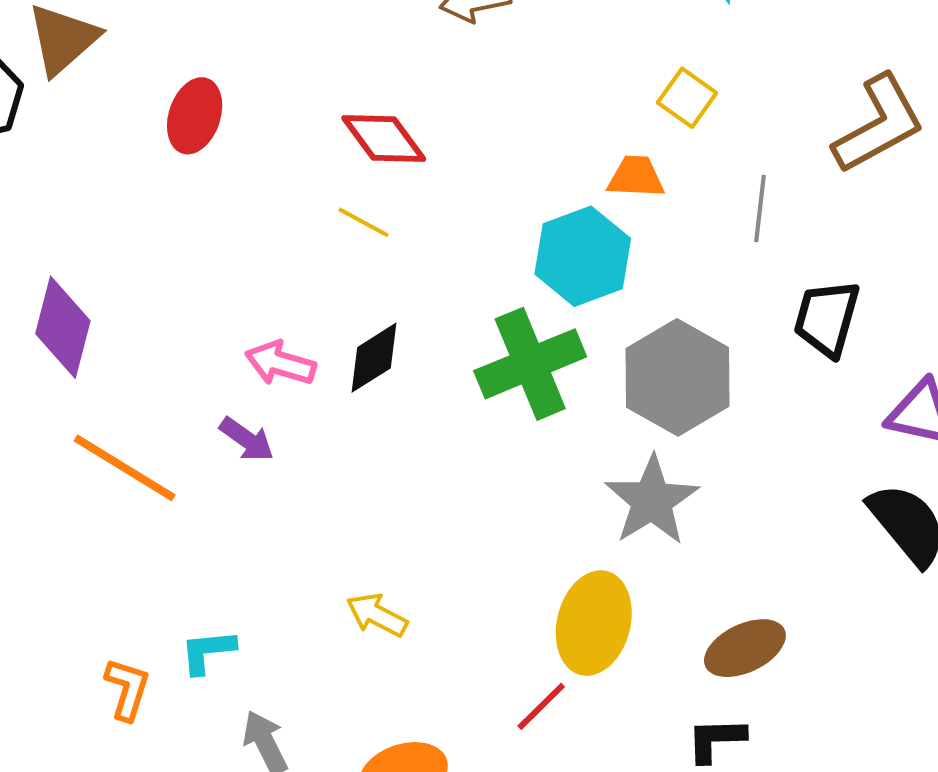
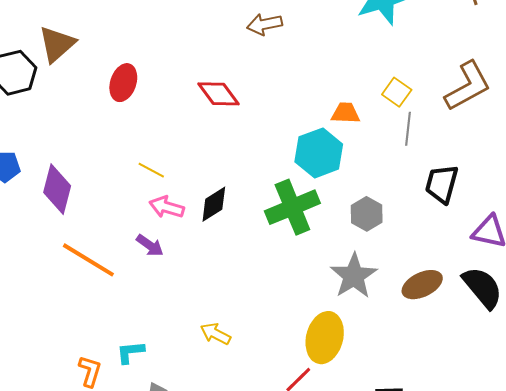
yellow square: (687, 98) -> (397, 92), moved
yellow line: (364, 222) -> (151, 170), moved
gray hexagon: (677, 377) -> (367, 214), size x0.6
brown ellipse: (745, 648) -> (422, 285), moved

